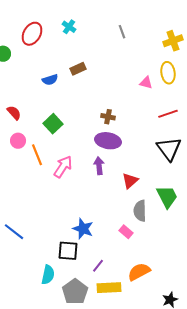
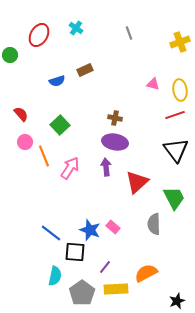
yellow ellipse: (168, 73) -> (180, 90), moved
red triangle: (130, 181) -> (137, 182), size x1.4
gray semicircle: (140, 211) -> (154, 224), moved
blue line: (14, 232) -> (51, 233), moved
pink rectangle: (126, 232) -> (113, 227), moved

